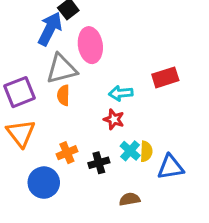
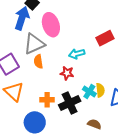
red star: (114, 119) -> (67, 73), moved
orange cross: (67, 153) -> (47, 100), turned 32
black cross: (99, 163) -> (70, 103), size x1.5
brown semicircle: (130, 199) -> (94, 124), turned 40

